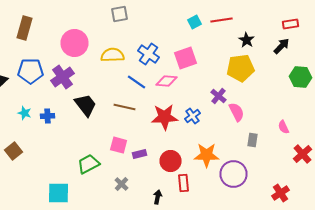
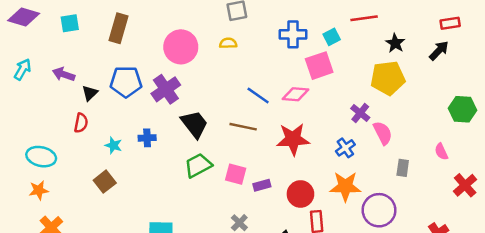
cyan square: (194, 22) -> (332, 37), moved
blue cross: (148, 54) -> (293, 34), moved, turned -35
yellow semicircle: (112, 55) -> (228, 43), moved, size x0.6
green hexagon: (300, 77) -> (463, 109), moved
cyan star: (24, 113) -> (113, 145), moved
blue cross: (192, 116) -> (345, 148), moved
green trapezoid: (88, 164) -> (198, 165), moved

